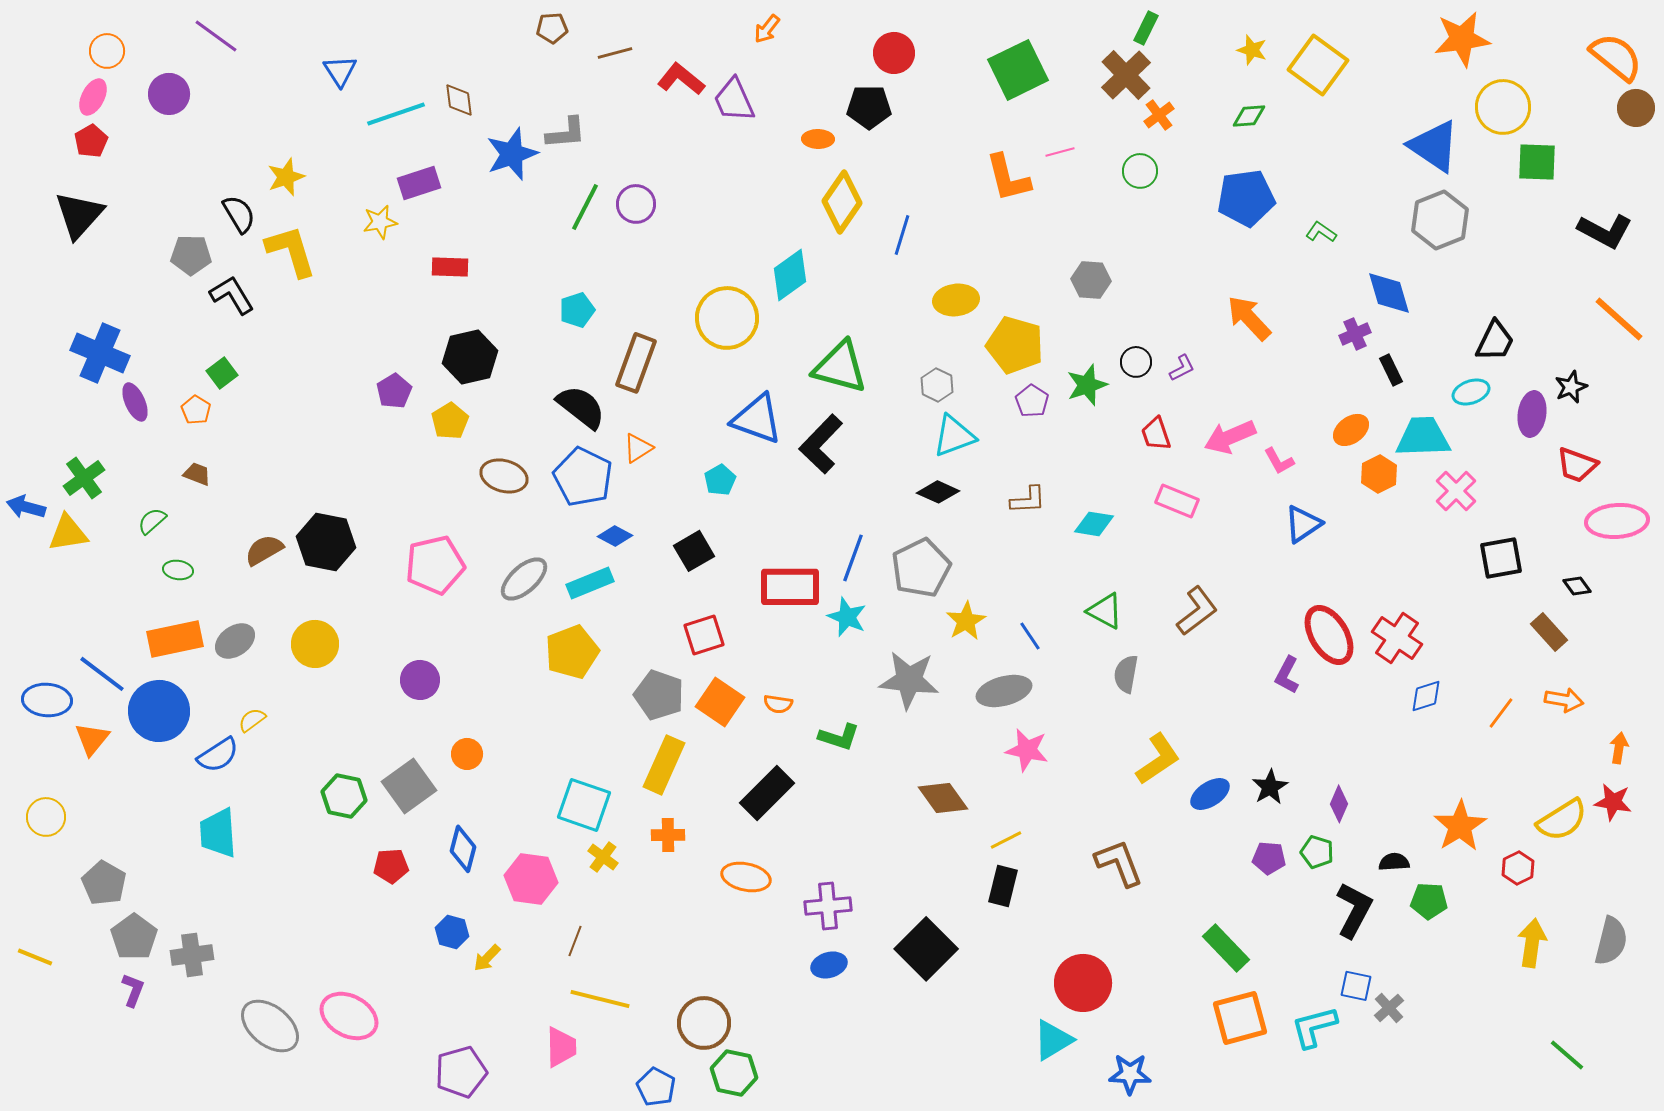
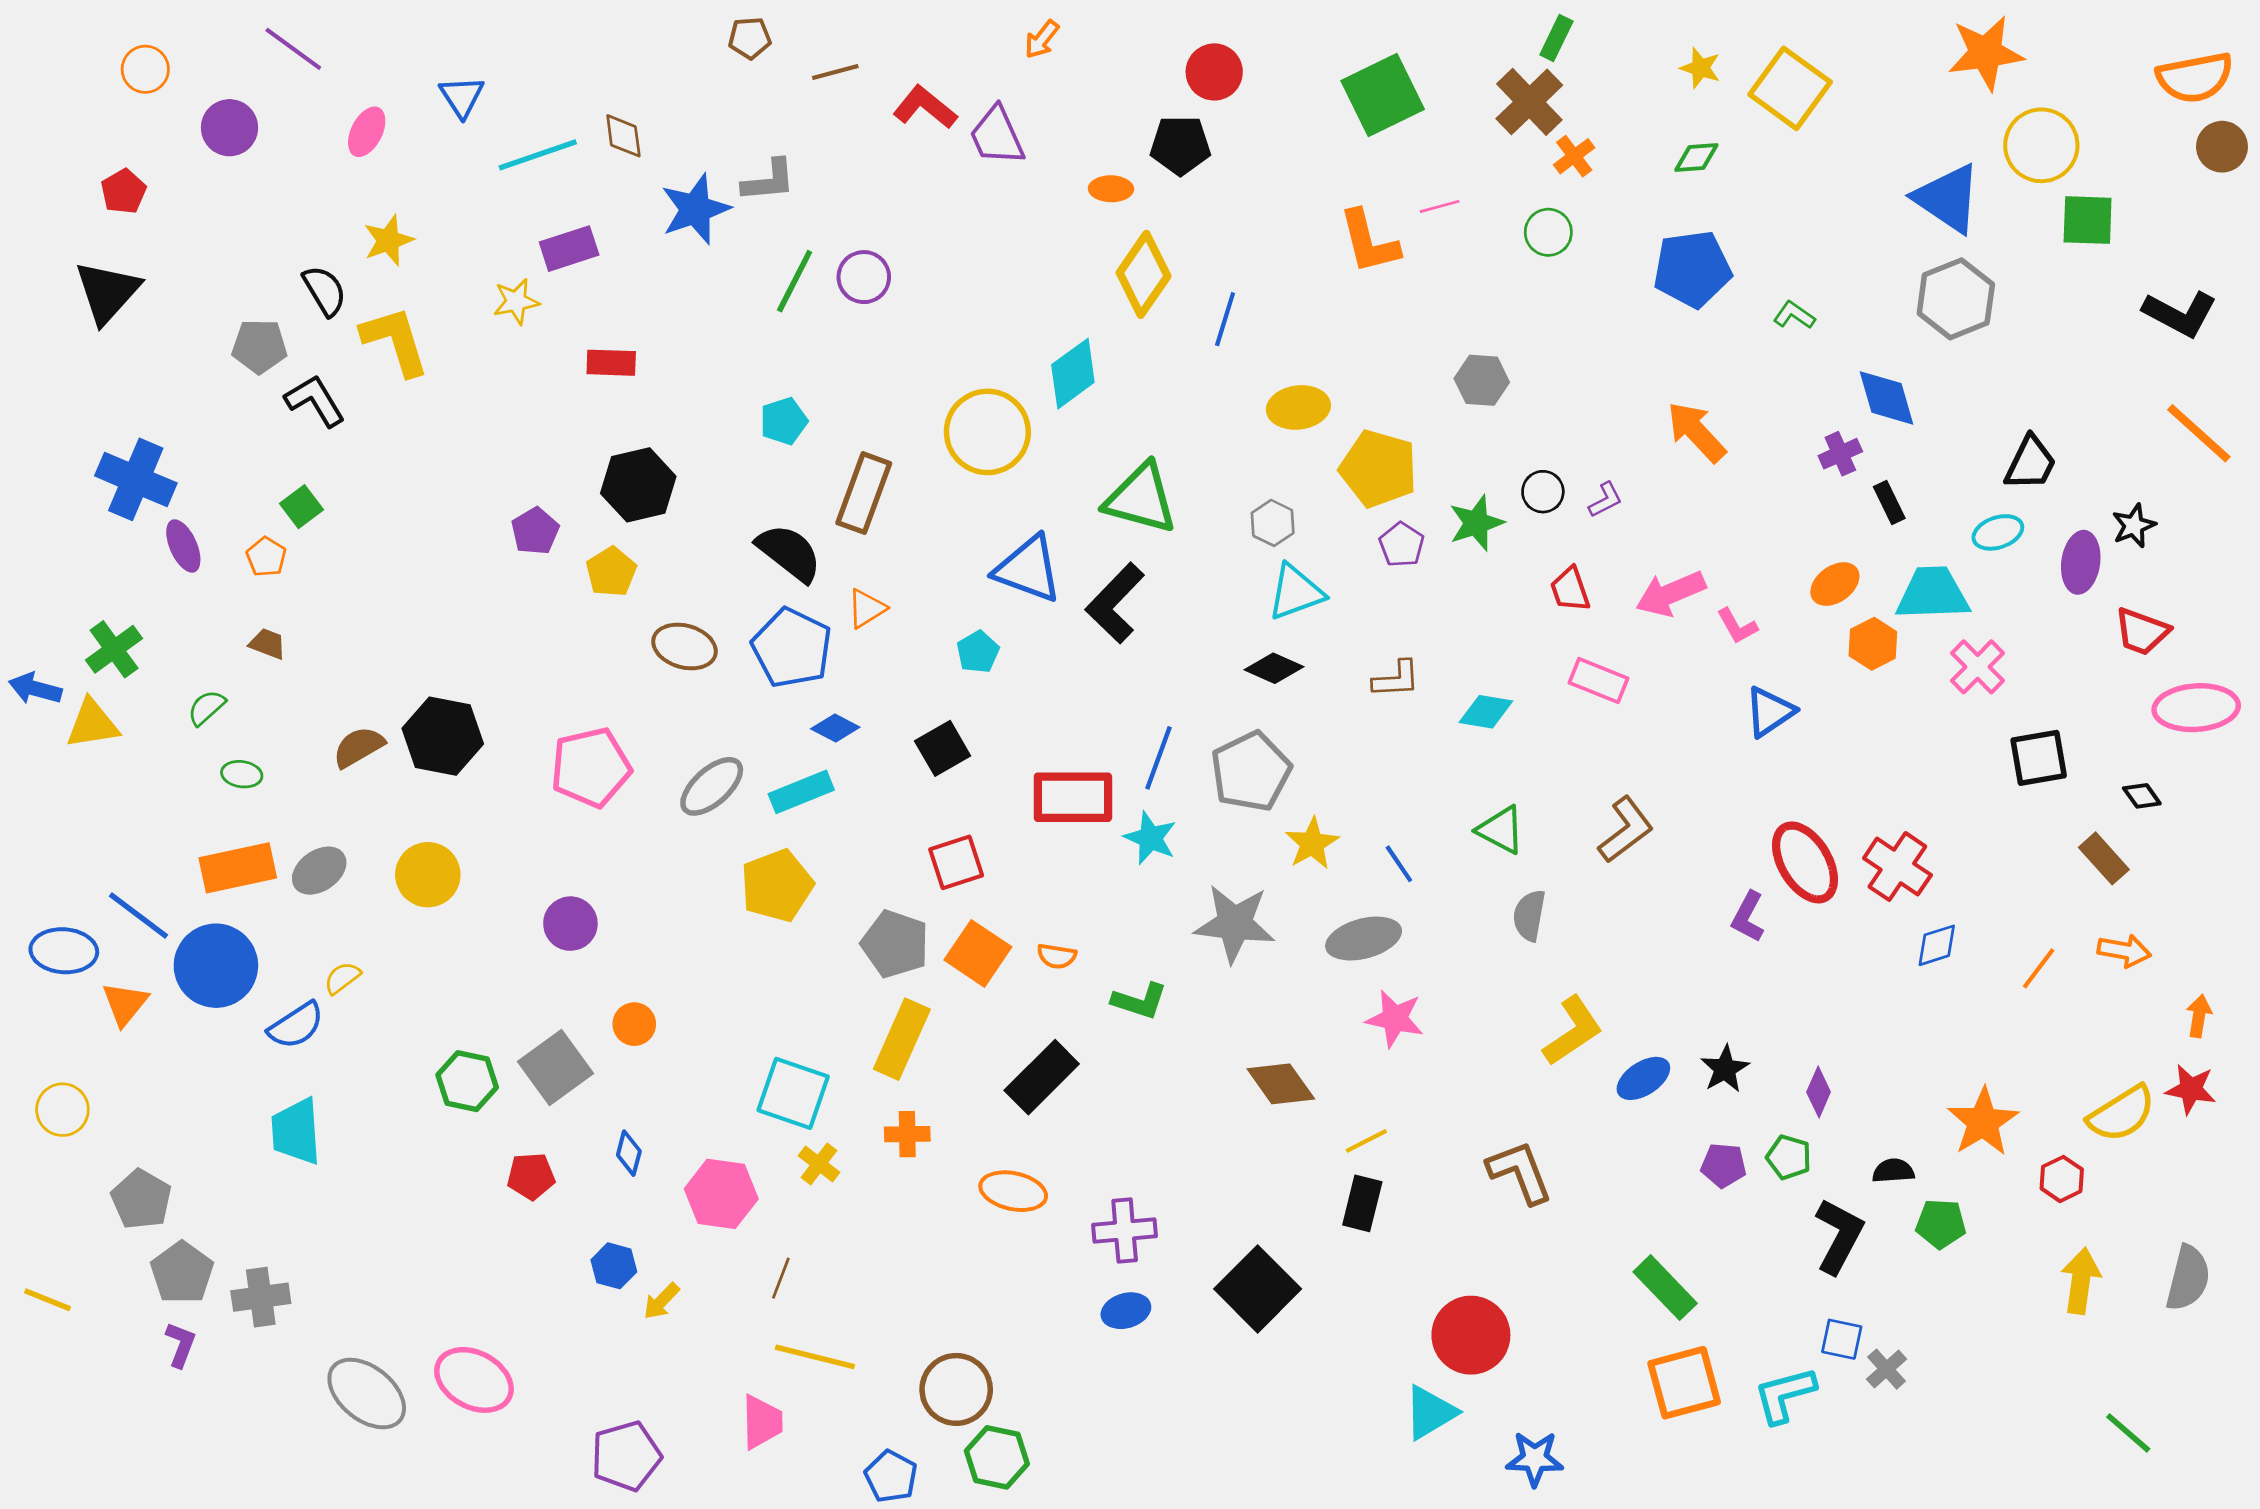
orange semicircle: (1616, 57) -> (2195, 77), turned 130
pink ellipse: (93, 97) -> (367, 132), moved
blue diamond: (463, 849) -> (629, 1153), size x0.7

